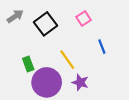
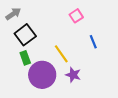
black square: (46, 24) -> (25, 35), moved

